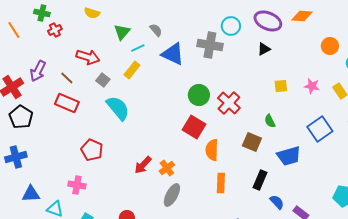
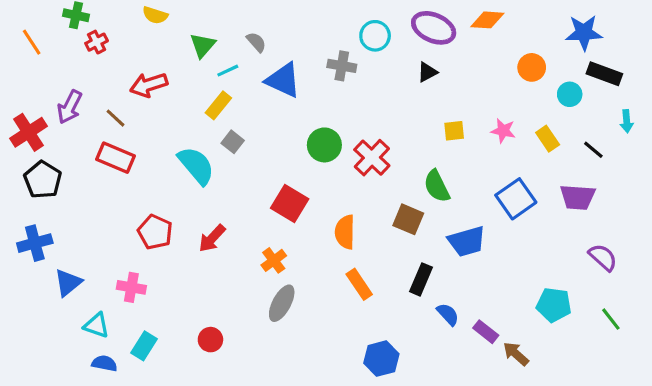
gray cross: (210, 45) -> (342, 66), size x0.7
red arrow: (88, 57) -> (149, 85), turned 145
gray square: (103, 80) -> (233, 142), moved
green semicircle: (270, 121) -> (437, 186), size x1.5
red square: (194, 127) -> (290, 204), moved
red arrow: (143, 165) -> (212, 238), moved
orange rectangle: (221, 183) -> (359, 284), turned -36
blue triangle: (31, 194) -> (68, 283), moved, turned -36

